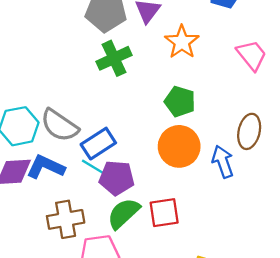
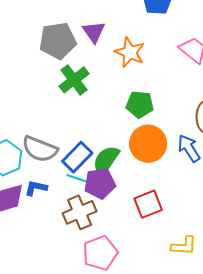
blue L-shape: (46, 167) -> (36, 188), size x0.7
green semicircle: (124, 213) -> (106, 160), moved
brown cross: (66, 219) -> (80, 212), moved

